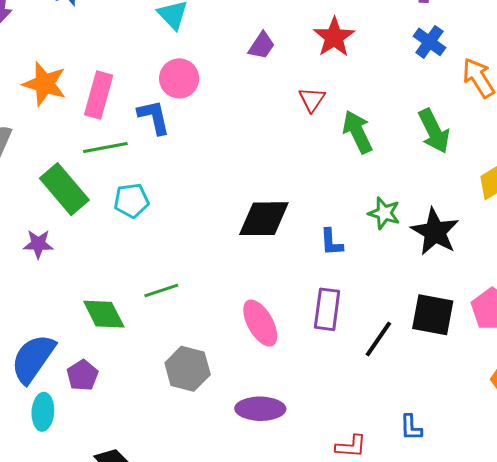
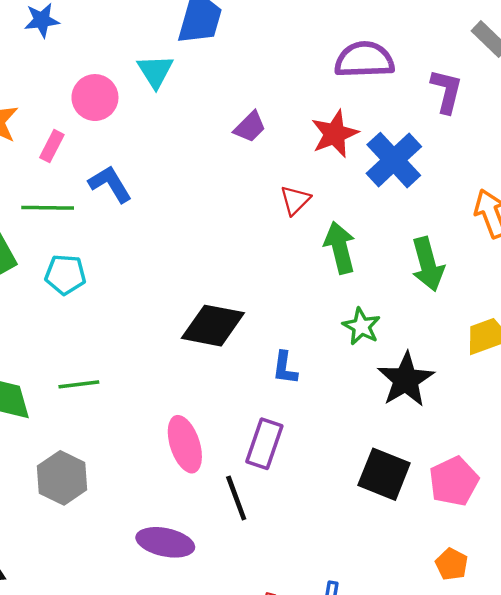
blue cross: (429, 42) -> (394, 160), moved, size x1.5
pink circle: (179, 78) -> (95, 98), moved
pink rectangle: (99, 95) -> (52, 146), size x0.6
blue L-shape: (154, 117) -> (110, 184), turned -30
green star: (384, 213) -> (361, 326), moved
black line: (378, 339) -> (236, 498), moved, turned -66
gray hexagon: (188, 369) -> (62, 478), moved

